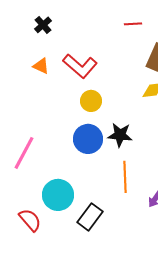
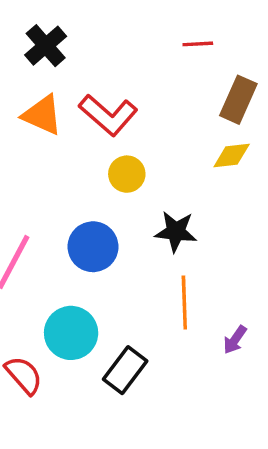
black cross: (43, 25) -> (46, 46), size x1.4
orange triangle: (41, 66) -> (42, 115), size x1.5
blue circle: (88, 139) -> (93, 247), moved

